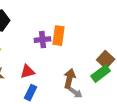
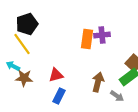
purple cross: (43, 40) -> (102, 35), moved
gray arrow: (76, 93) -> (117, 96), moved

